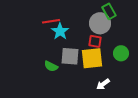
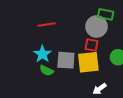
green rectangle: (109, 11) -> (106, 14), turned -49
cyan star: (60, 31) -> (42, 54), moved

